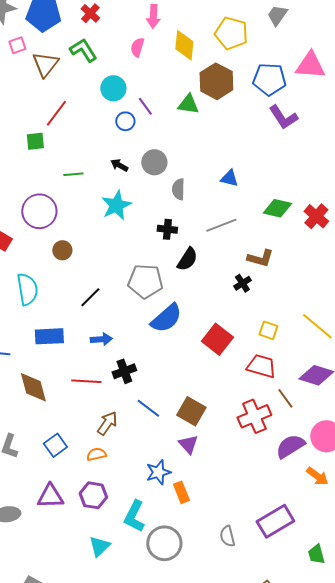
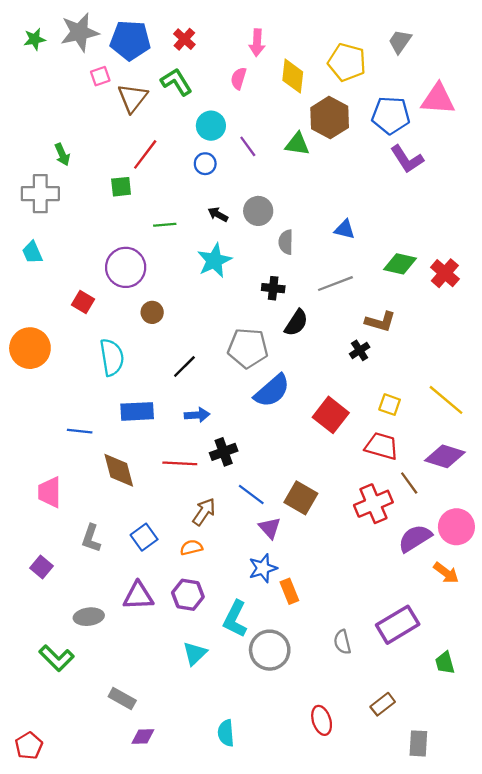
blue circle: (125, 121) -> (205, 164), moved
purple triangle: (188, 444) -> (270, 528), moved

